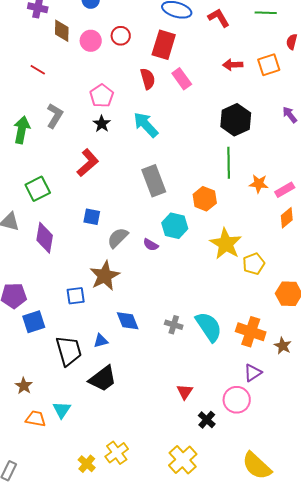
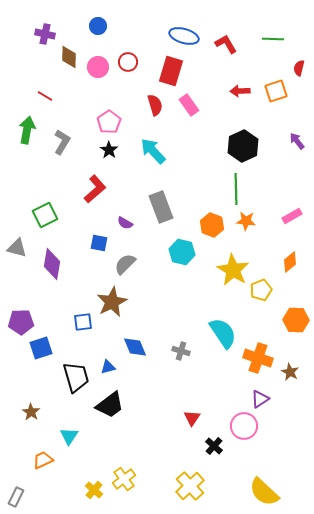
green arrow: (22, 130) -> (27, 130), moved
orange star: (259, 184) -> (246, 221), moved
orange diamond: (287, 218) -> (290, 262), moved
purple semicircle: (151, 245) -> (125, 223), moved
cyan semicircle: (209, 327) -> (223, 333), moved
orange trapezoid: (36, 419) -> (43, 460), moved, turned -35

